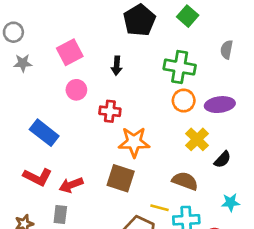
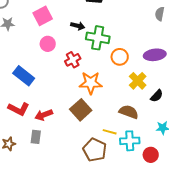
black arrow: (117, 66) -> (78, 26), turned -80
green cross: (180, 67) -> (98, 38), moved
orange circle: (184, 101) -> (120, 57), moved
red cross: (110, 111) -> (73, 60), turned -35
brown square: (121, 178) -> (81, 110), turned 30

